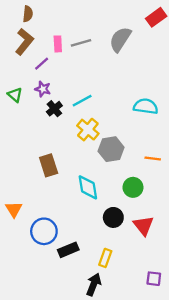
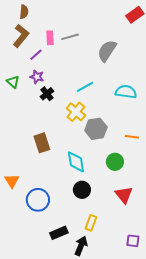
gray semicircle: (120, 39) -> (107, 51), moved
cyan line: (82, 101) -> (85, 87), moved
black circle: (113, 217) -> (82, 190), moved
black rectangle: (68, 250) -> (59, 233), moved

